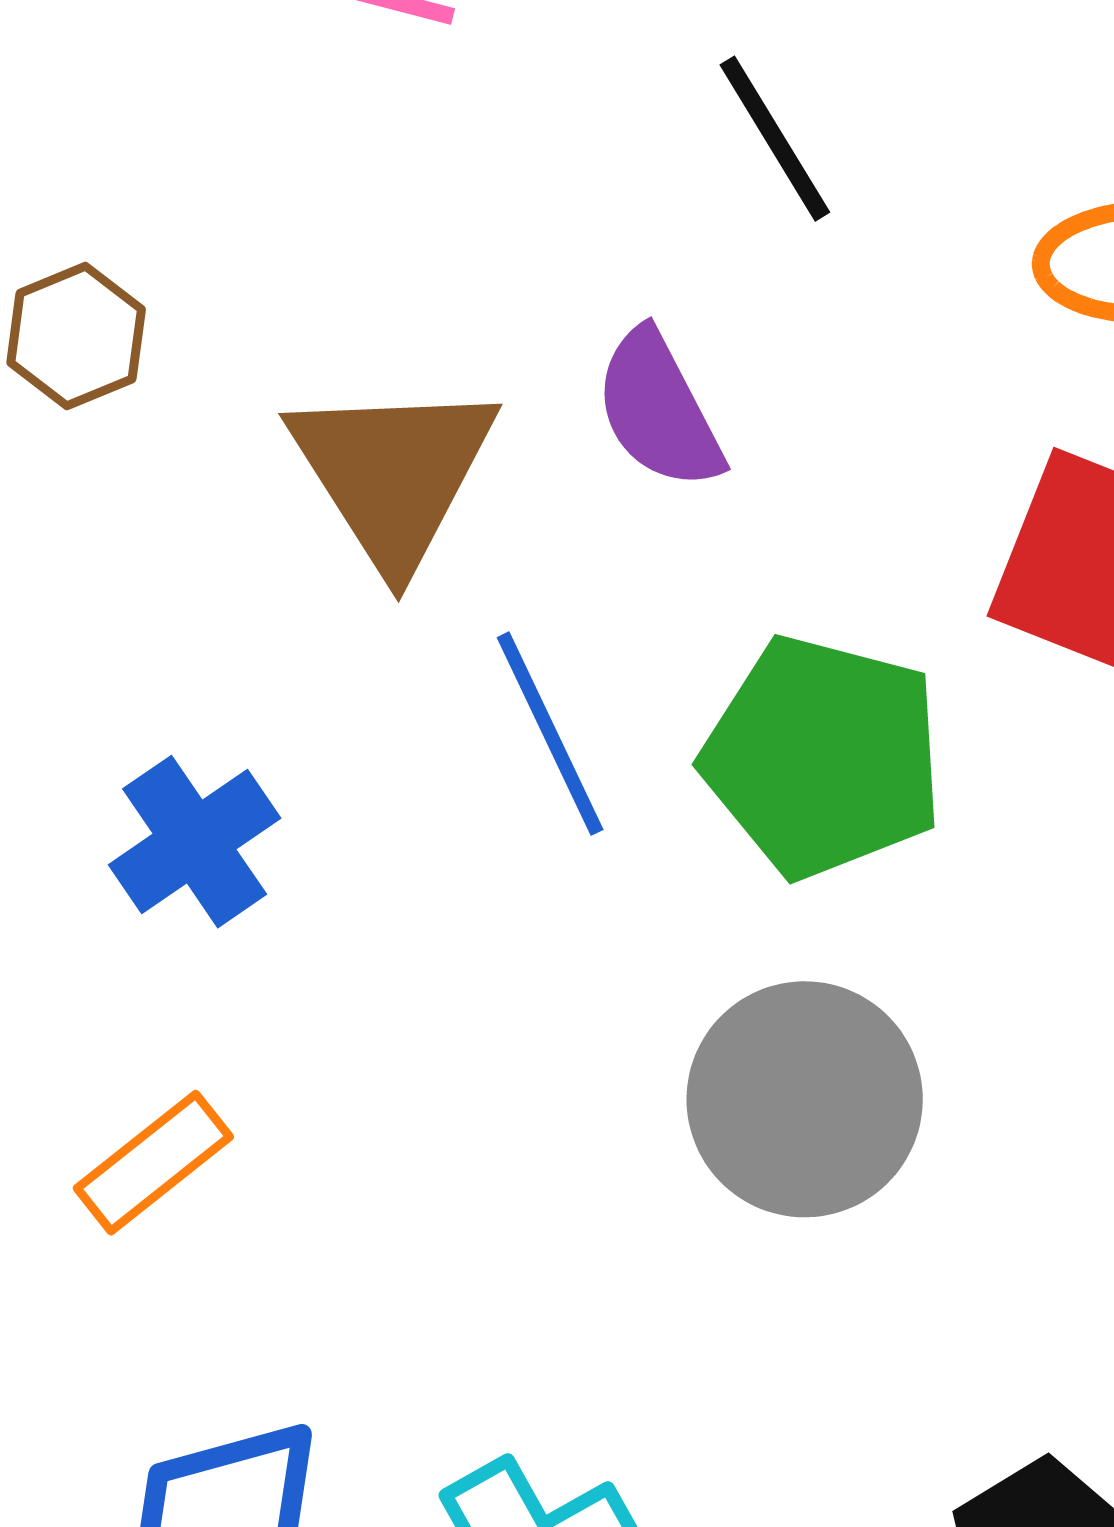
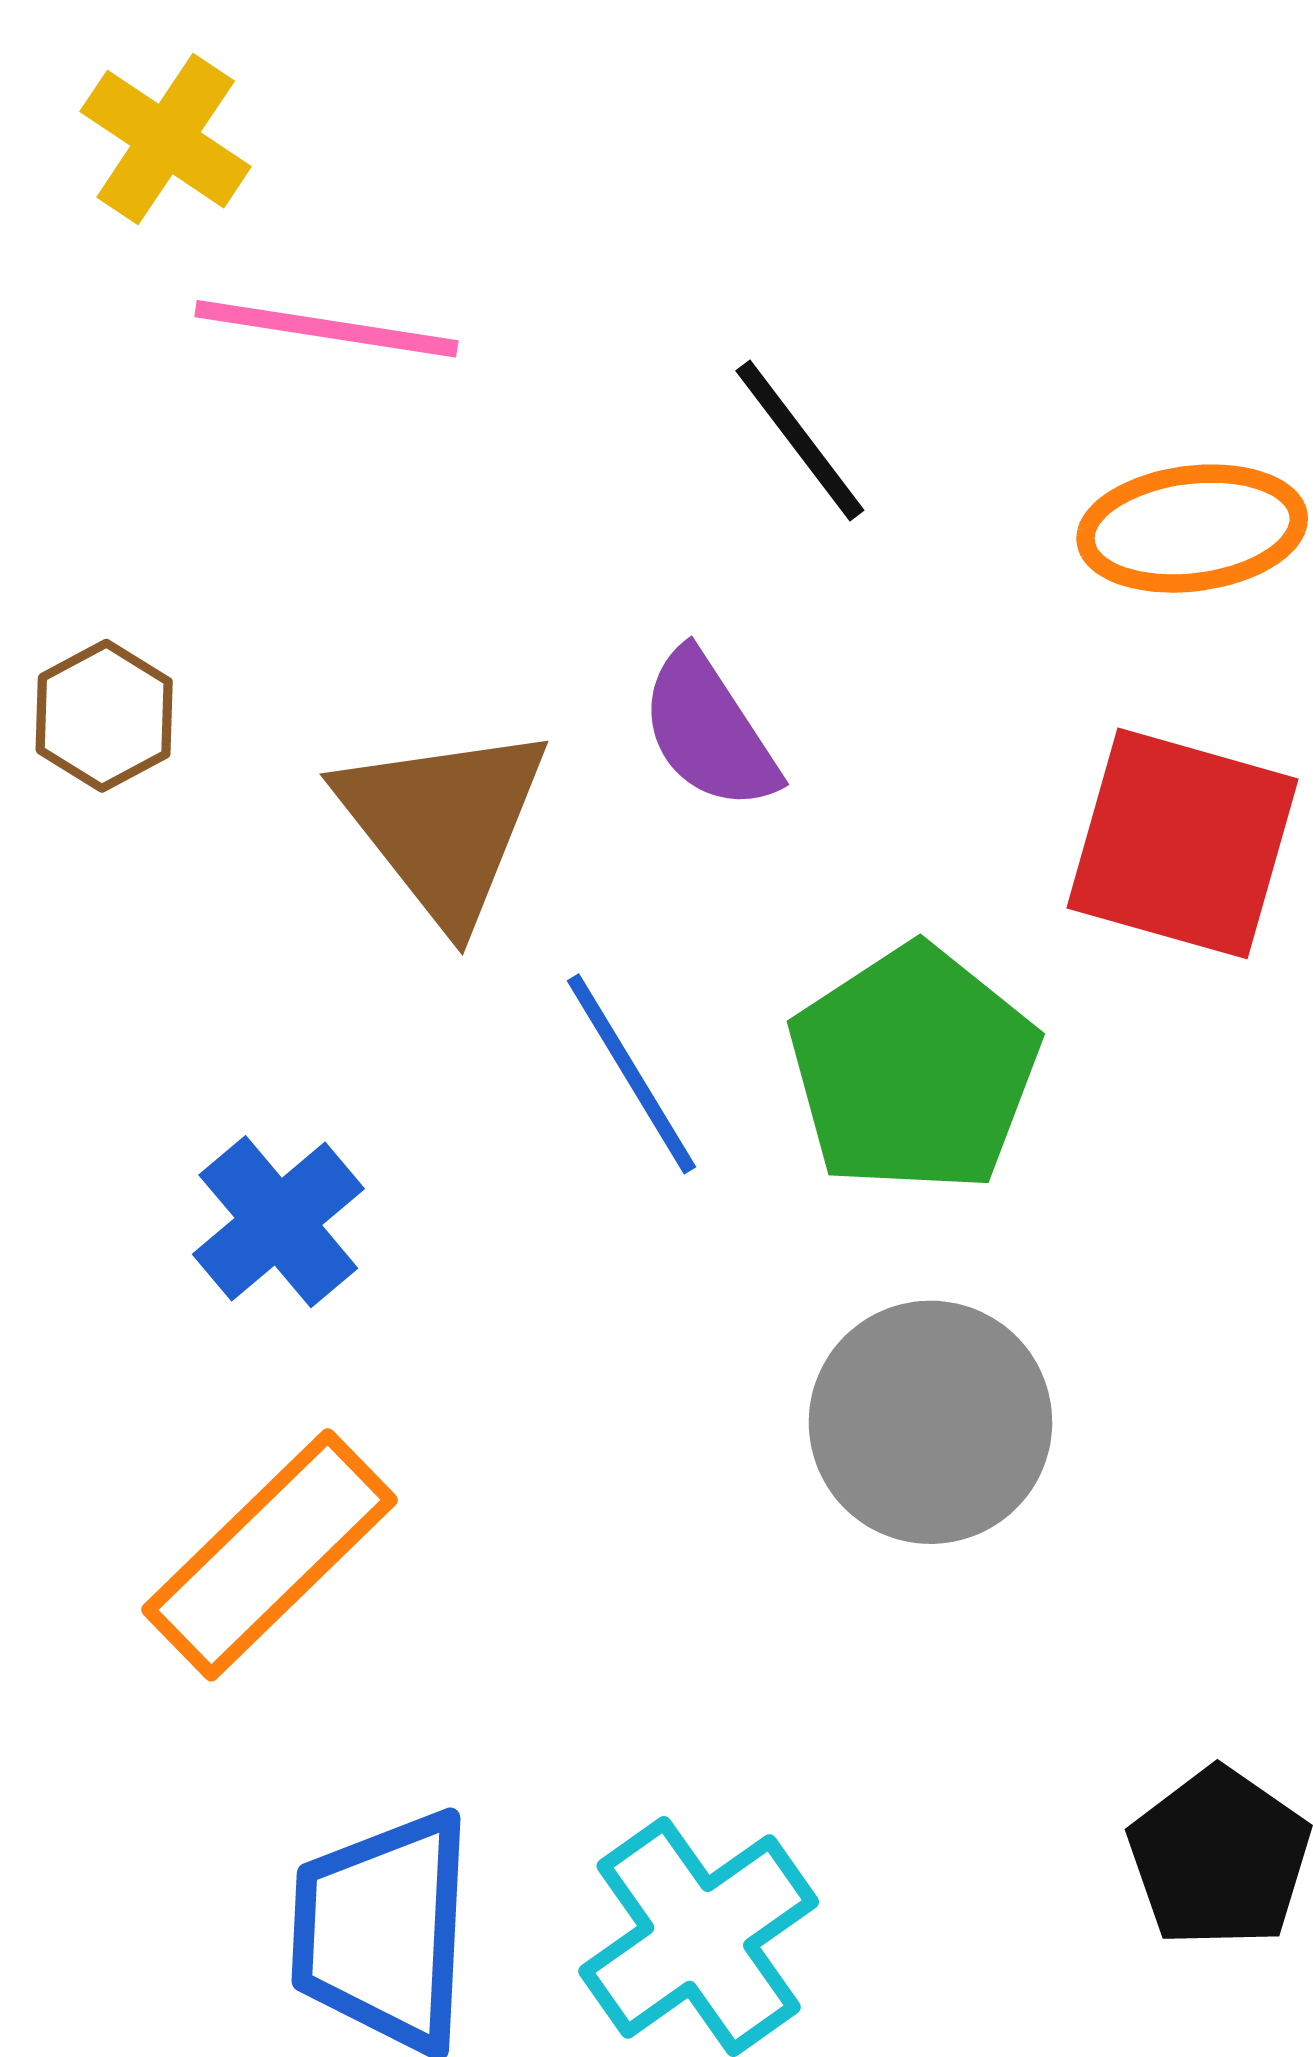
green pentagon: (823, 757) -> (914, 1069), turned 30
orange rectangle: (153, 1163) -> (269, 1555), size x1.6

